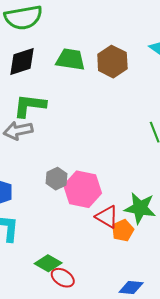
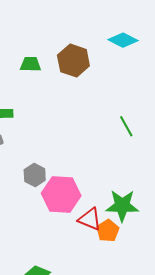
green trapezoid: (70, 59) -> (30, 64), size x0.7
gray hexagon: (57, 179) -> (35, 175), moved

